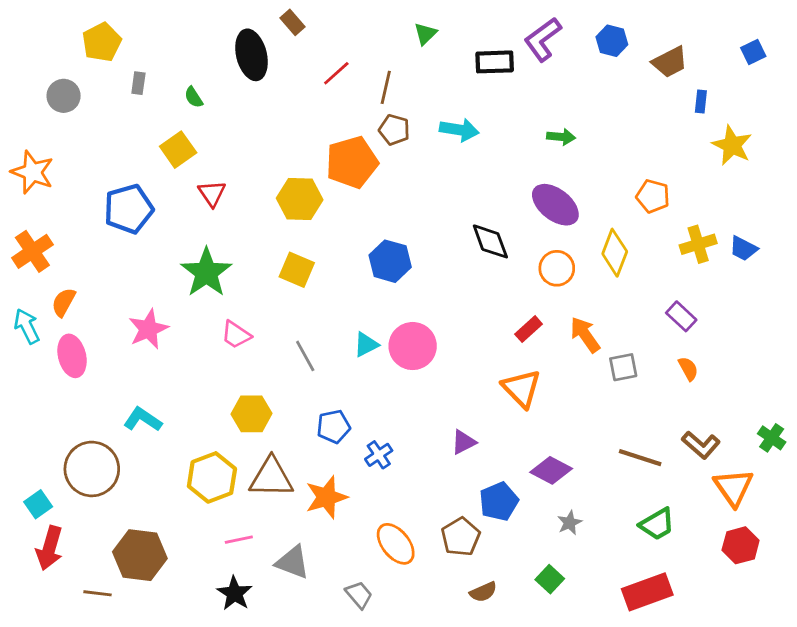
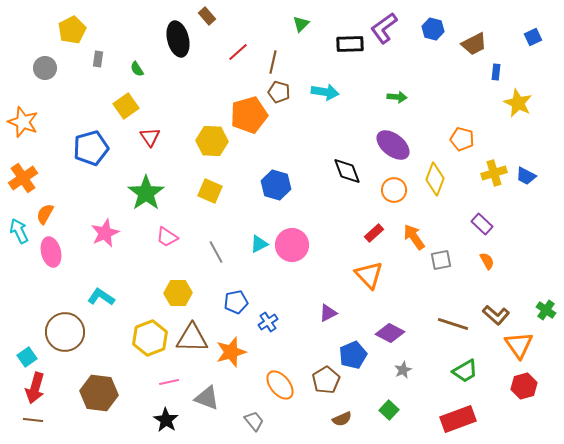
brown line: (97, 593) -> (33, 420), moved

